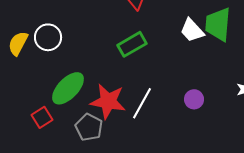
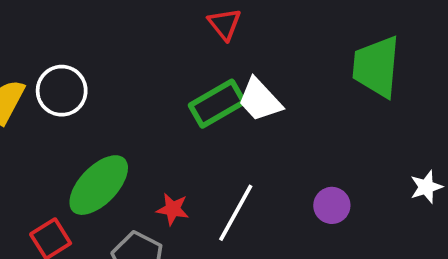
white trapezoid: (192, 30) -> (260, 100), moved
red star: (108, 101) -> (173, 209), size x0.5

